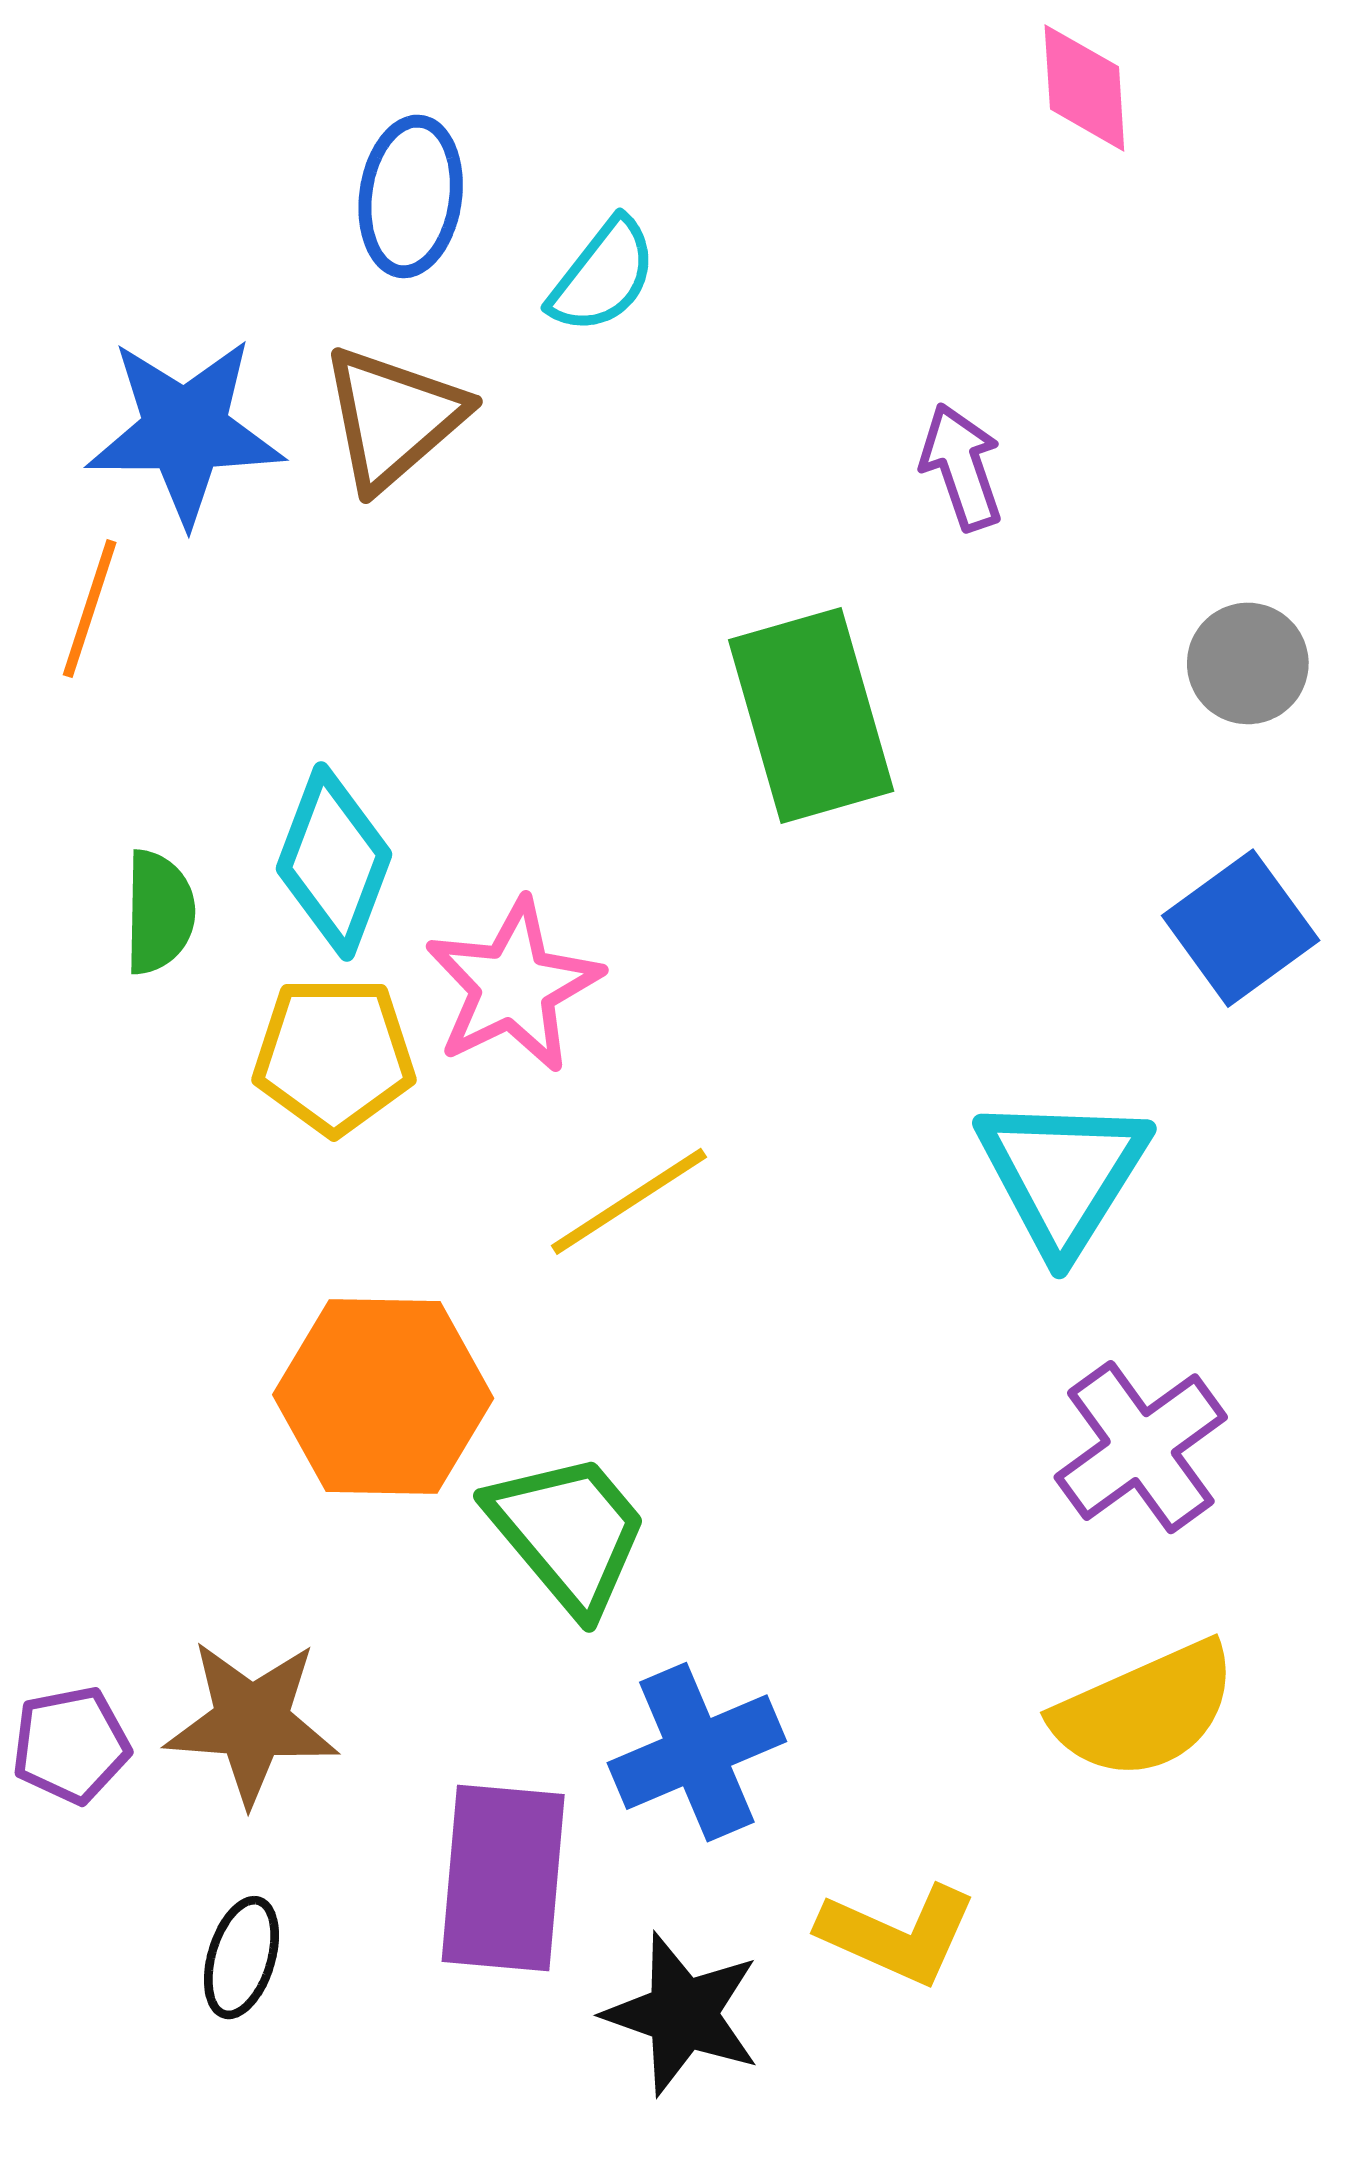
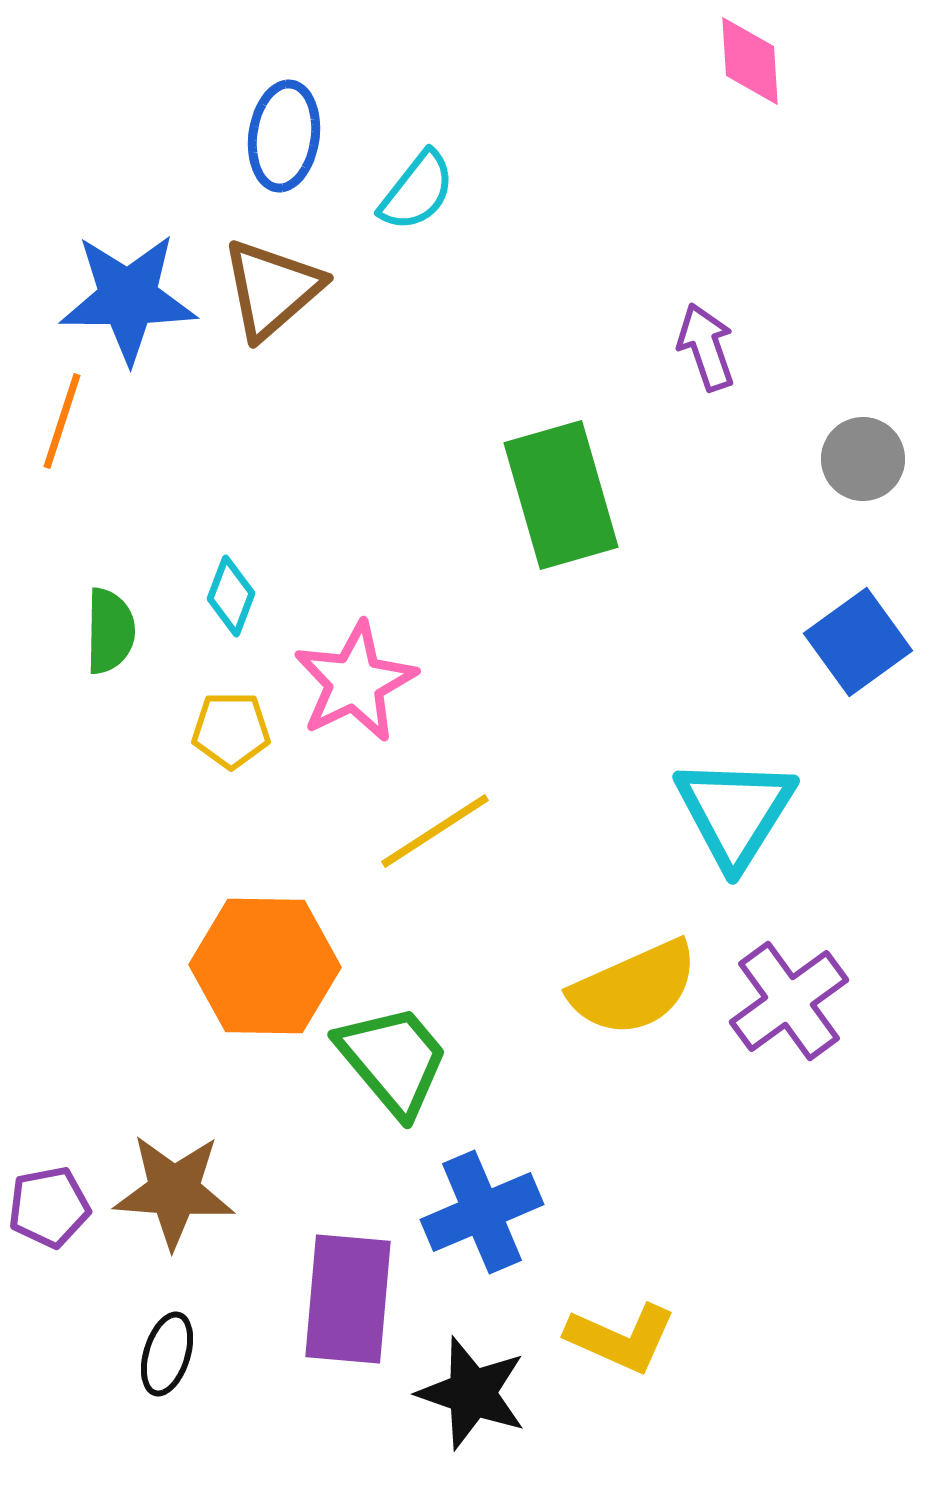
purple arrow: (962, 467) -> (706, 347), moved
cyan diamond: (334, 862) -> (231, 596), size x0.6
yellow pentagon: (334, 1055) -> (231, 730), size x0.7
yellow semicircle: (1145, 1710) -> (634, 988), moved

